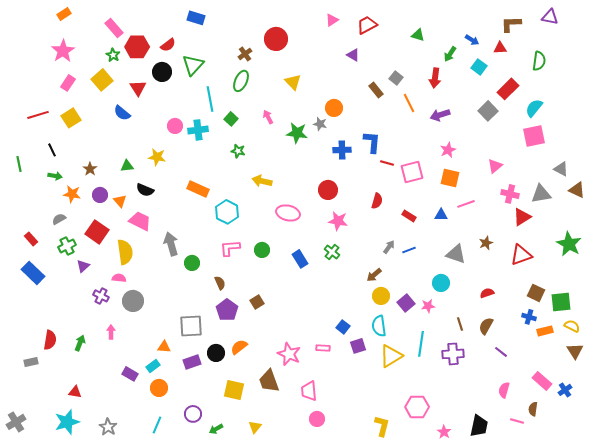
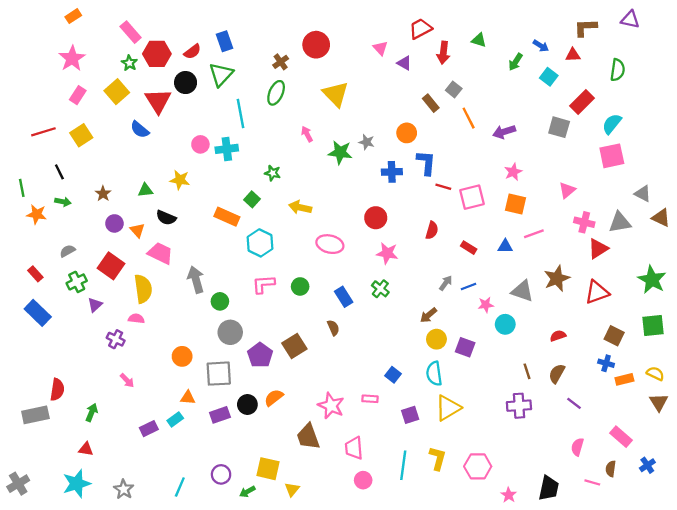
blue rectangle: (196, 18) -> (224, 41), moved, turned 54
pink triangle: (332, 20) -> (380, 48), moved, turned -40
red arrow: (435, 78) -> (443, 53), moved
yellow triangle: (293, 82) -> (336, 94), size x1.4
red triangle: (138, 88) -> (158, 101), size x1.4
orange circle: (334, 108) -> (407, 133), moved
gray square: (488, 111) -> (559, 127), turned -30
green square: (231, 119) -> (252, 199), moved
orange star: (72, 194) -> (37, 214), moved
brown star: (486, 243) -> (557, 278), size x1.6
brown semicircle: (220, 283) -> (333, 328), moved
gray circle: (133, 301) -> (230, 332), moved
brown square: (257, 302) -> (294, 346), size x1.5
green square: (561, 302) -> (653, 325), moved
purple square: (406, 303) -> (465, 347), turned -30
pink star: (428, 306) -> (486, 305), moved
pink arrow: (111, 332) -> (127, 380), turned 136
green arrow: (80, 343) -> (92, 413), moved
cyan line: (421, 344) -> (403, 465), moved
purple square: (358, 346) -> (410, 415), moved
gray rectangle: (31, 362) -> (35, 415), size x1.6
purple rectangle: (130, 374) -> (149, 429), turned -56
orange circle: (159, 388) -> (182, 356), moved
yellow square: (234, 390) -> (268, 469), moved
blue cross: (565, 390) -> (647, 465), moved
yellow L-shape: (382, 426) -> (438, 458), moved

